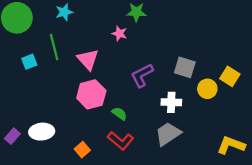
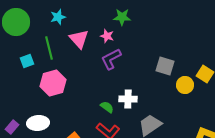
pink triangle: (88, 59) -> (79, 39), moved
purple L-shape: (142, 75) -> (111, 59), moved
pink hexagon: (91, 94) -> (53, 83), moved
white cross: (171, 102) -> (128, 99), moved

